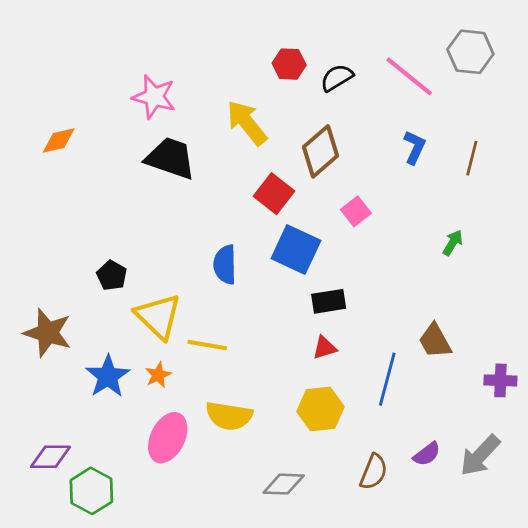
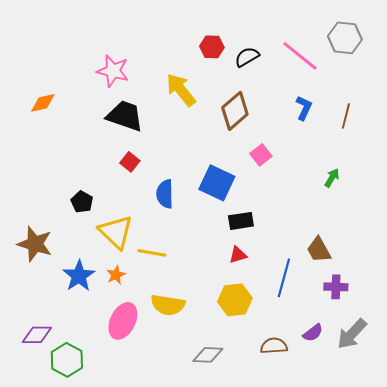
red square: (274, 194) -> (130, 162), moved, size x0.7
purple cross: (500, 380) -> (336, 287), moved
brown semicircle: (374, 472) -> (274, 346), turned -116

